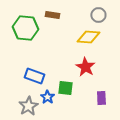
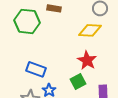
green square: (65, 88) -> (78, 81), moved, turned -35

